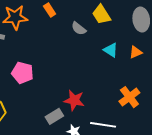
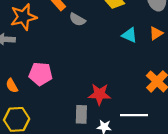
gray semicircle: (79, 28) -> (77, 20), moved
gray rectangle: (54, 116) -> (81, 114), turned -48

